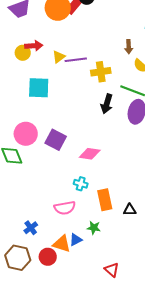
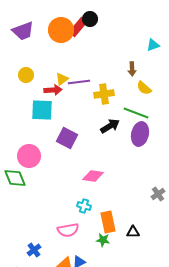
red arrow: (34, 46) -> (53, 90), moved
black arrow: (107, 104) -> (110, 126), turned -138
purple square: (56, 140) -> (67, 138), moved
green star: (94, 228) -> (103, 240), moved

